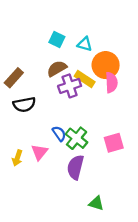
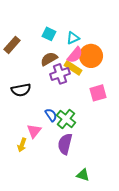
cyan triangle: (85, 44) -> (73, 38), turned -40
brown rectangle: (14, 78) -> (12, 45), moved
pink semicircle: (111, 82) -> (75, 55), moved, turned 42
pink square: (114, 143) -> (98, 93), moved
yellow arrow: (17, 158) -> (22, 145), moved

